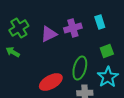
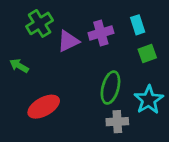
green cross: (19, 28) -> (40, 23), moved
green square: (107, 51) -> (147, 53), moved
red ellipse: (51, 82) -> (44, 107), moved

